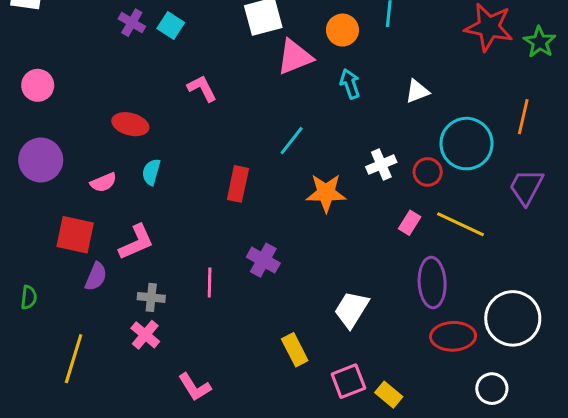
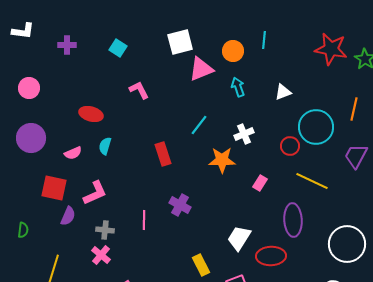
purple cross: (132, 23) -> (67, 45), moved, turned -30
white cross: (381, 164) -> (244, 134), moved
red rectangle: (238, 184) -> (163, 154), turned -30
pink rectangle: (410, 223) -> (260, 183), moved
red ellipse: (453, 336) -> (271, 256), moved

